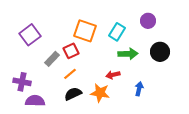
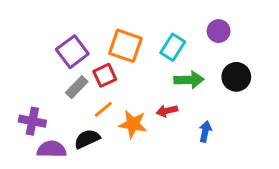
purple square: (30, 35) -> (72, 52), moved
orange star: (100, 93) -> (133, 124), moved
black semicircle: (73, 94) -> (87, 139), moved

